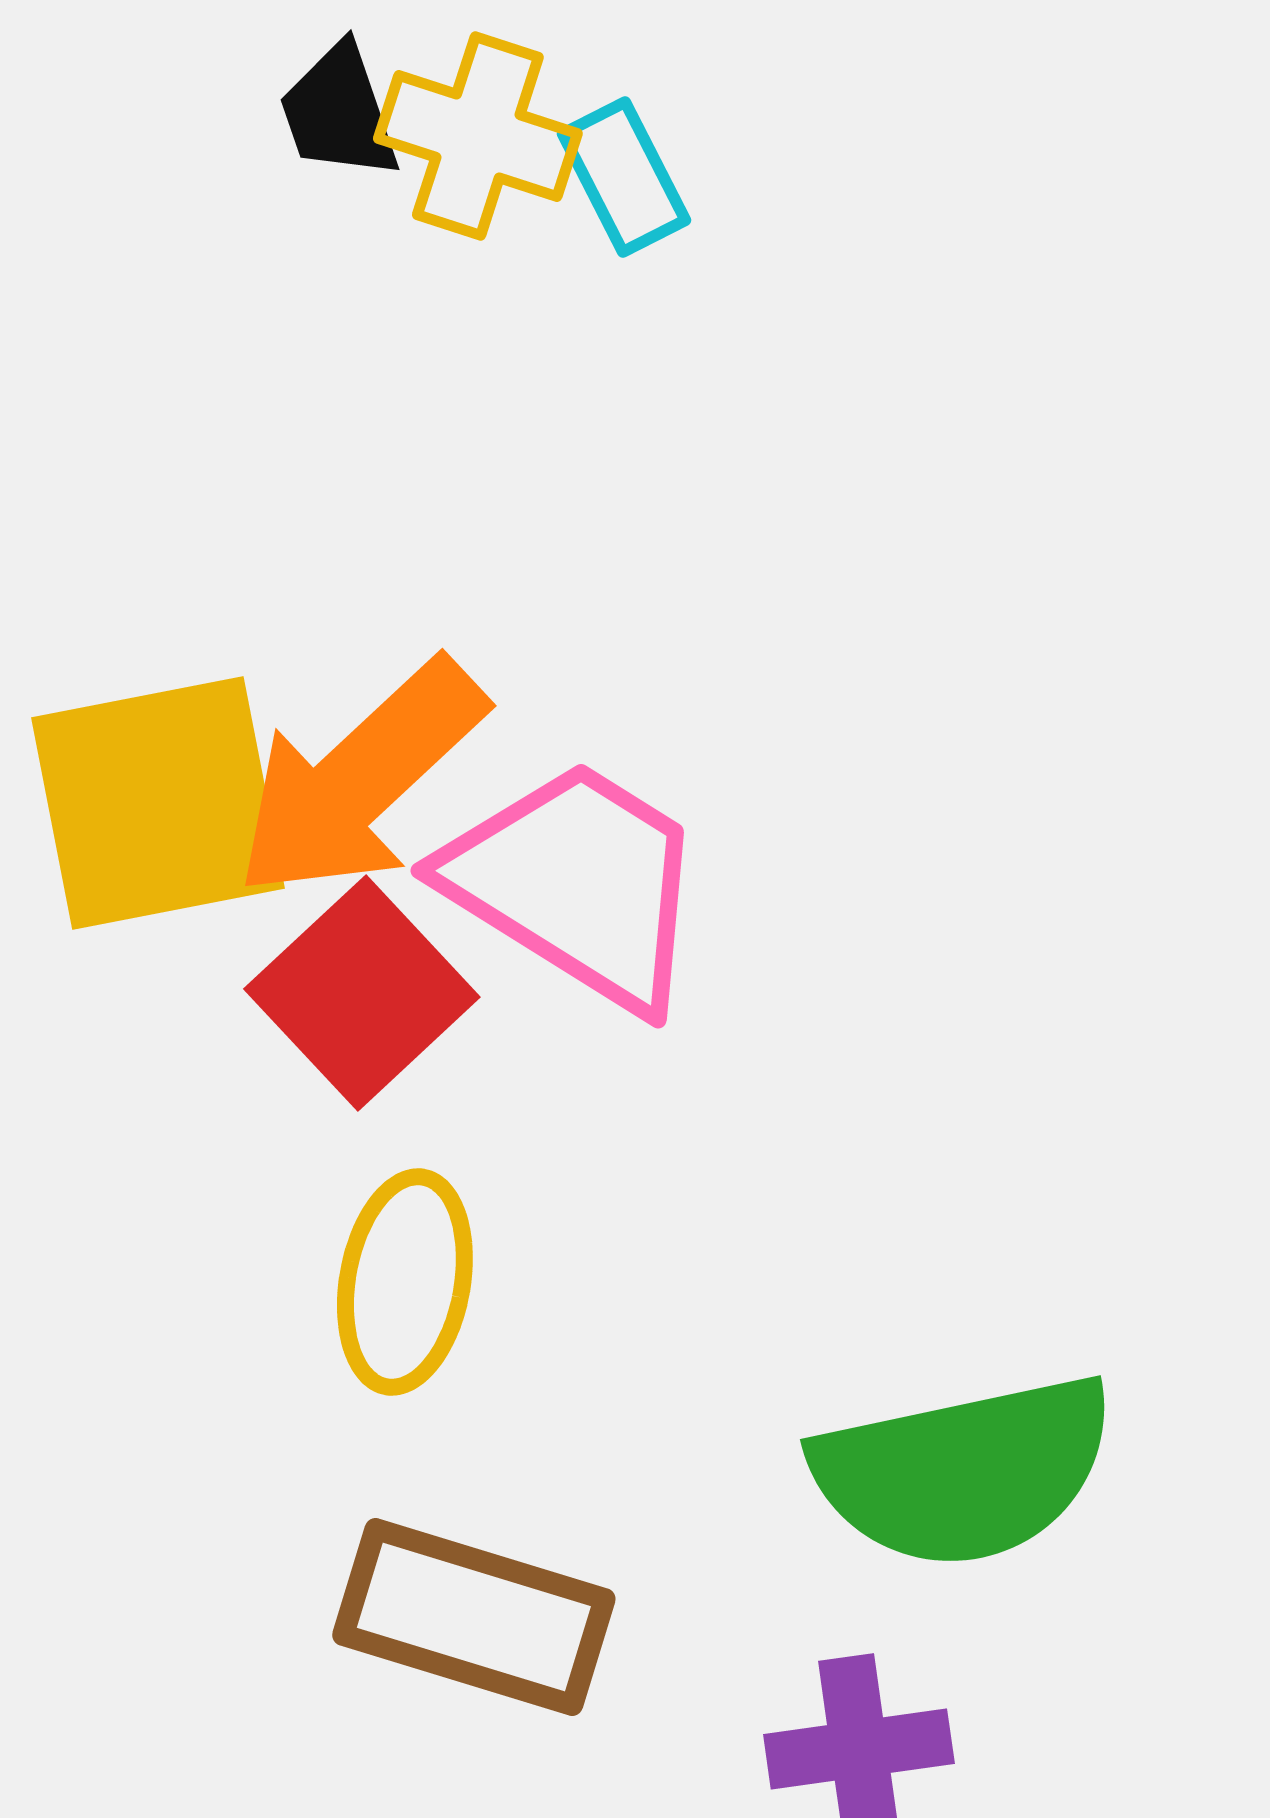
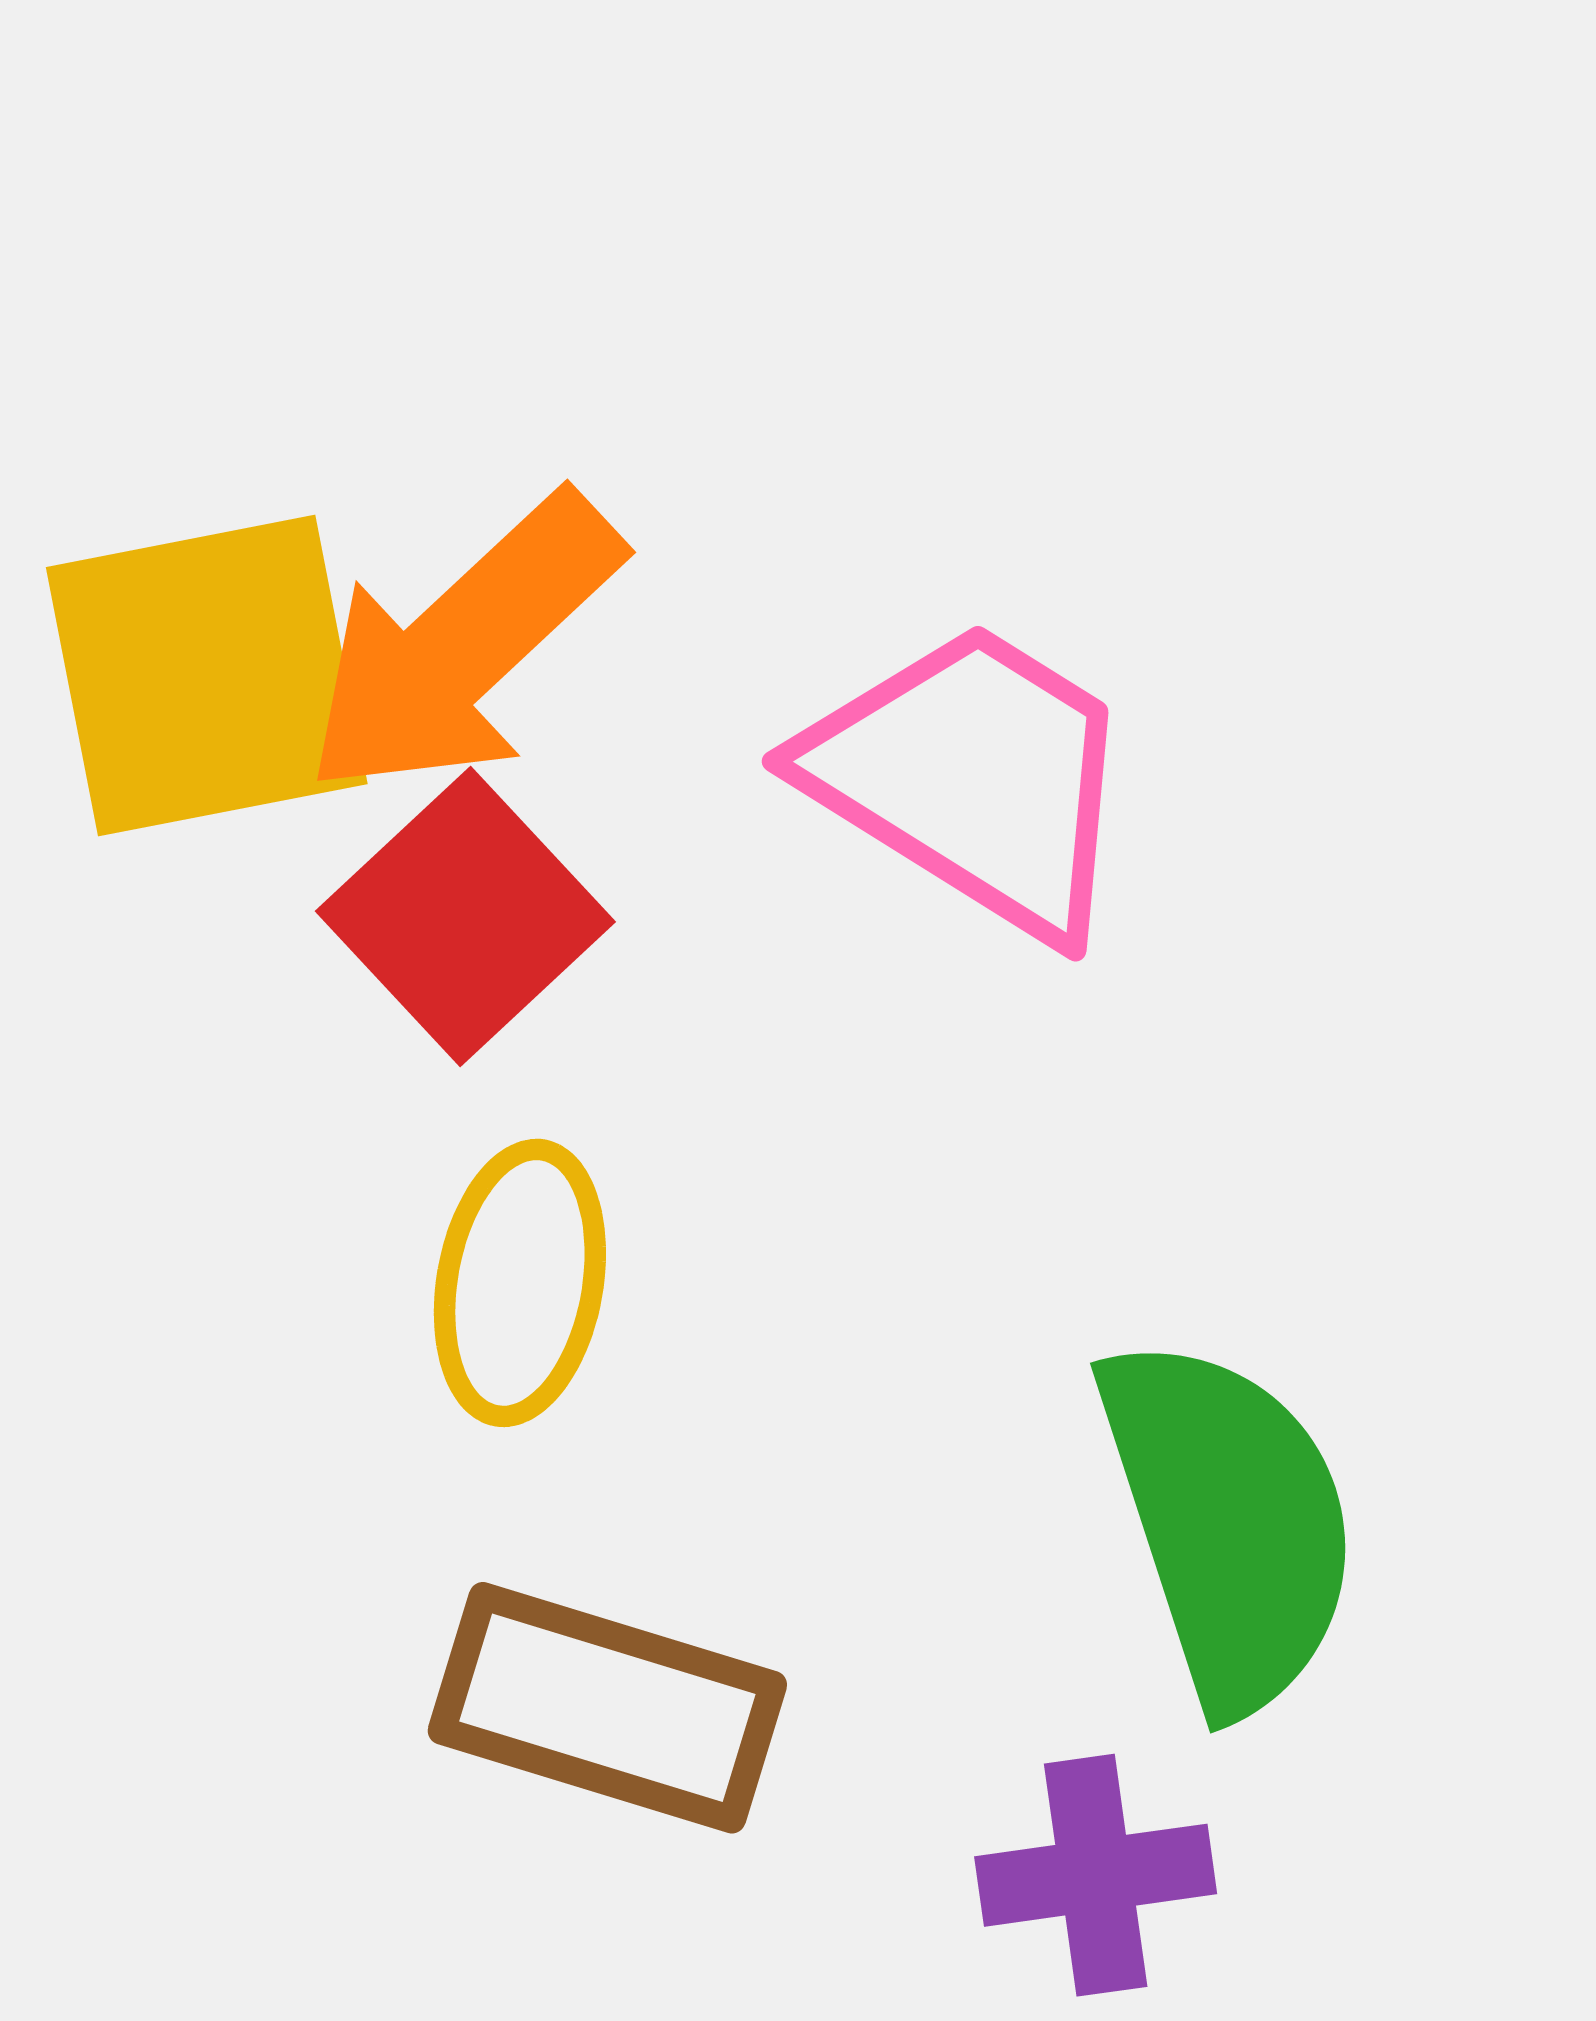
pink trapezoid: (577, 884) -> (973, 778), moved
green semicircle: (964, 1471) -> (1229, 1523), turned -96

